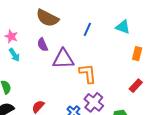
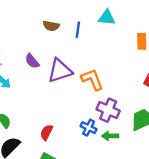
brown semicircle: (47, 18) -> (51, 26), moved, size x0.6
cyan triangle: (123, 27) -> (107, 18), moved

